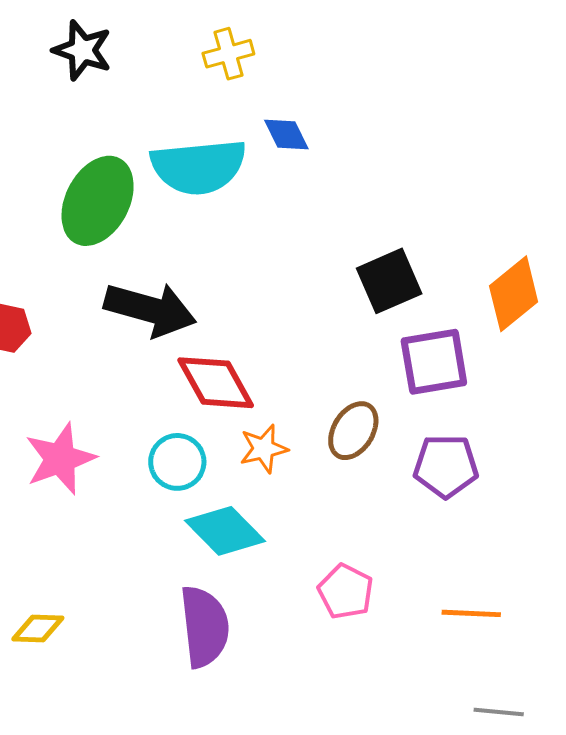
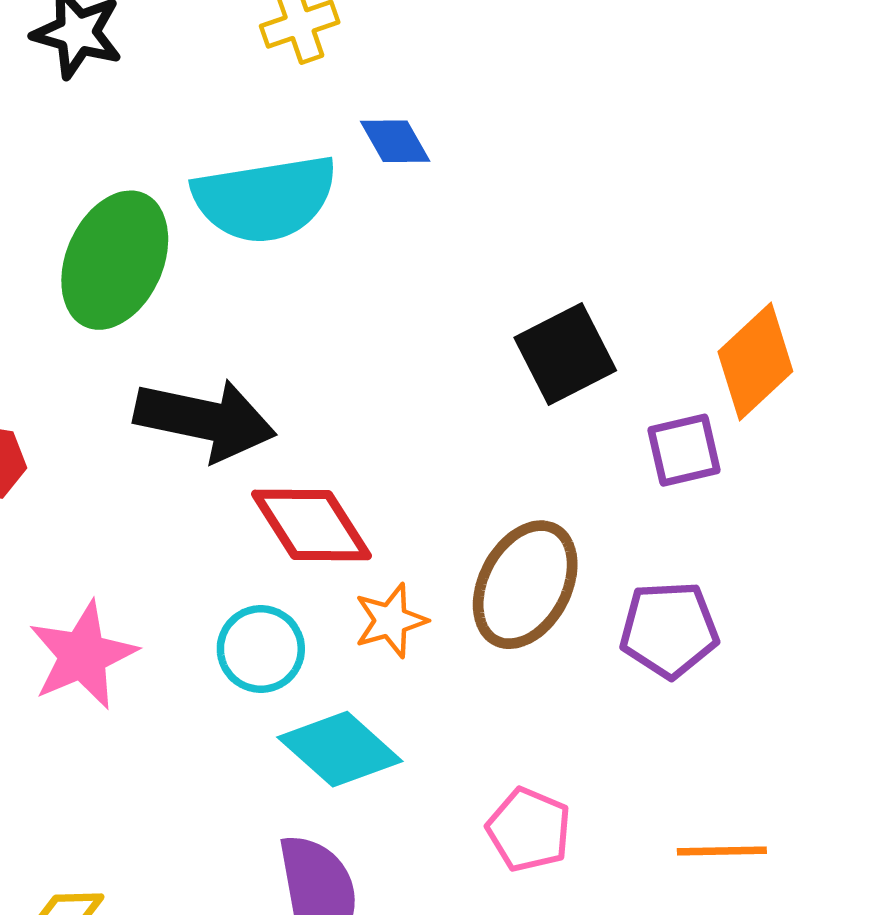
purple square: (434, 362) -> (684, 450), moved, size x0.7
brown ellipse: (353, 431) -> (525, 585), size x1.4

